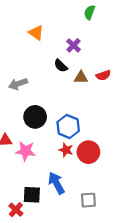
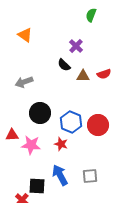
orange triangle: (36, 33) -> (25, 35), moved
red star: (66, 150) -> (61, 144), moved
red circle: (88, 152) -> (98, 125), moved
gray square: (88, 200) -> (90, 176), moved

